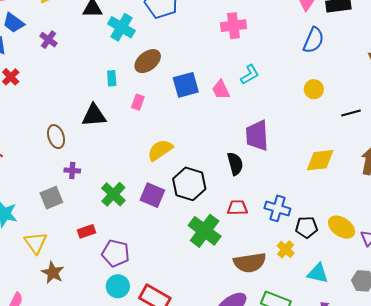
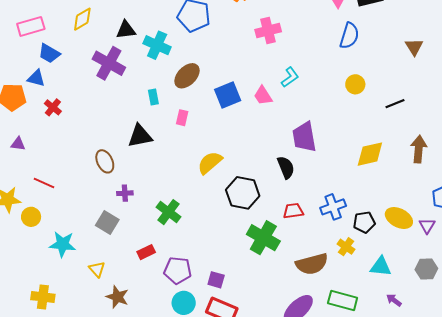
purple cross: (49, 40) -> (109, 63), moved, size x1.8
purple square: (152, 195) -> (216, 280), moved, size x0.7
gray square: (51, 198) -> (107, 223), turned -30
blue cross: (277, 208) -> (333, 207), turned -30
yellow triangle: (36, 243) -> (97, 269), size x0.7

